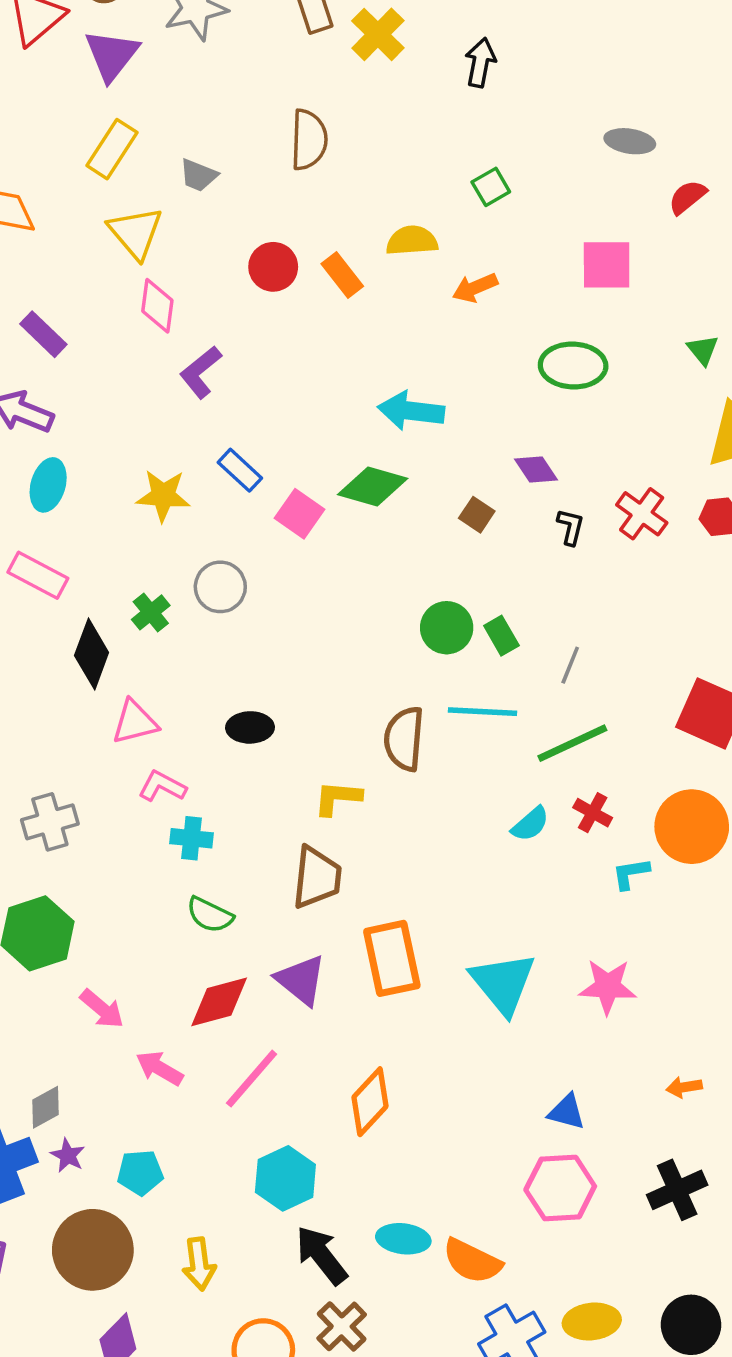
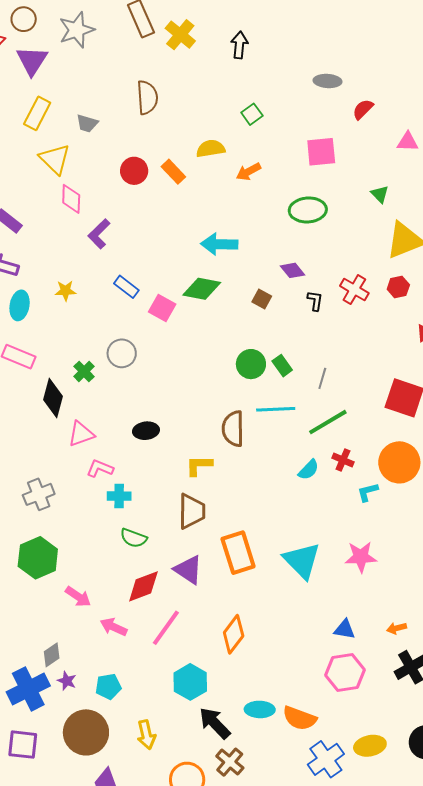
yellow star: (163, 496) -> (65, 291), moved, size x0.7
orange arrow: (684, 1087) -> (397, 628), moved

